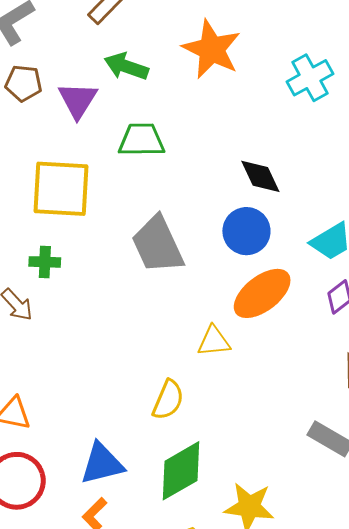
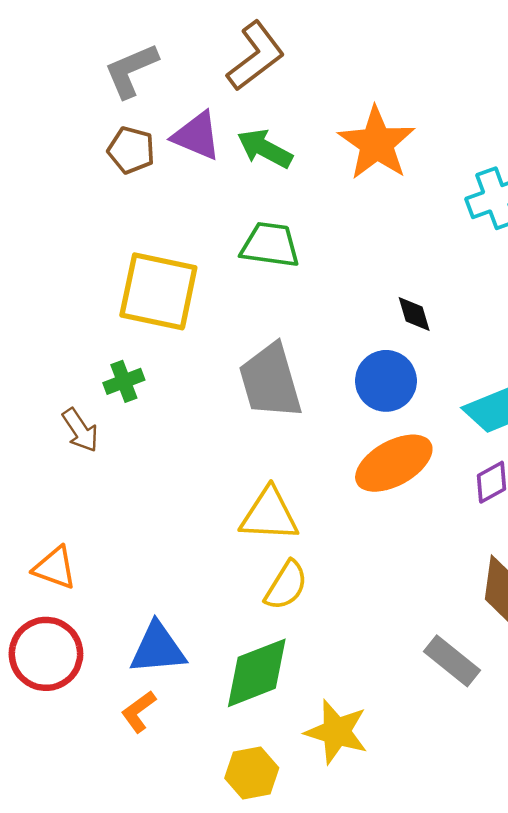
purple triangle: (78, 100) -> (197, 136), moved, turned -48
black diamond: (260, 176) -> (414, 314), size x0.7
green cross: (45, 262) -> (124, 381), turned -32
yellow triangle: (214, 341) -> (269, 515), moved, size x1.4
yellow semicircle: (168, 400) -> (286, 585), moved

